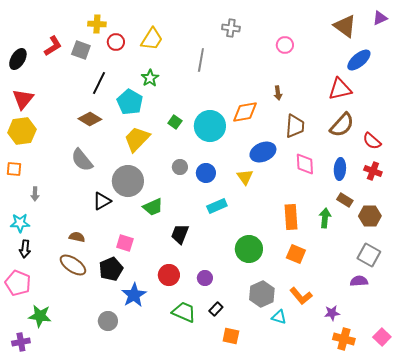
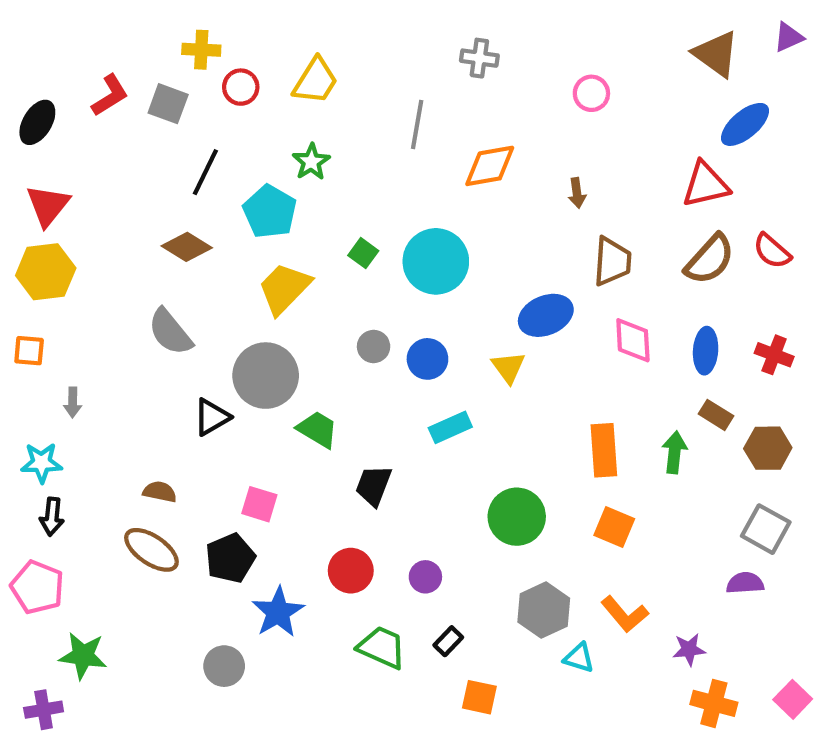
orange diamond: (245, 112) -> (490, 166), moved
red semicircle: (372, 141) -> (772, 251), moved
green trapezoid: (153, 207) -> (318, 429), turned -125

